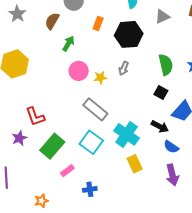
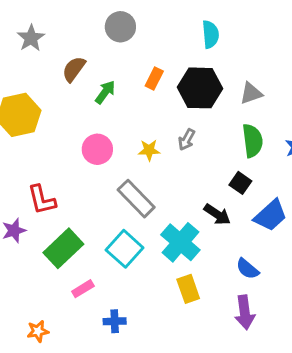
gray triangle: (162, 16) -> (251, 93), moved
brown semicircle: (52, 21) -> (74, 69), moved
orange rectangle: (98, 23) -> (154, 79), moved
pink circle: (79, 71) -> (97, 149), moved
black arrow: (160, 126) -> (217, 214), moved

